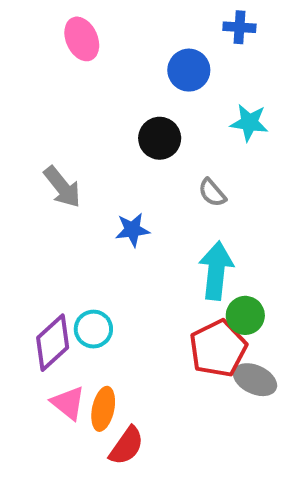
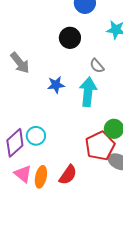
cyan arrow: (216, 271) -> (88, 92), moved
red semicircle: (127, 446) -> (68, 175), moved

